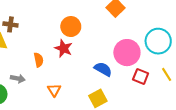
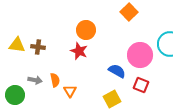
brown cross: (10, 24) -> (38, 47), moved
orange semicircle: (39, 60) -> (55, 80), moved
red square: (141, 76) -> (141, 85), moved

